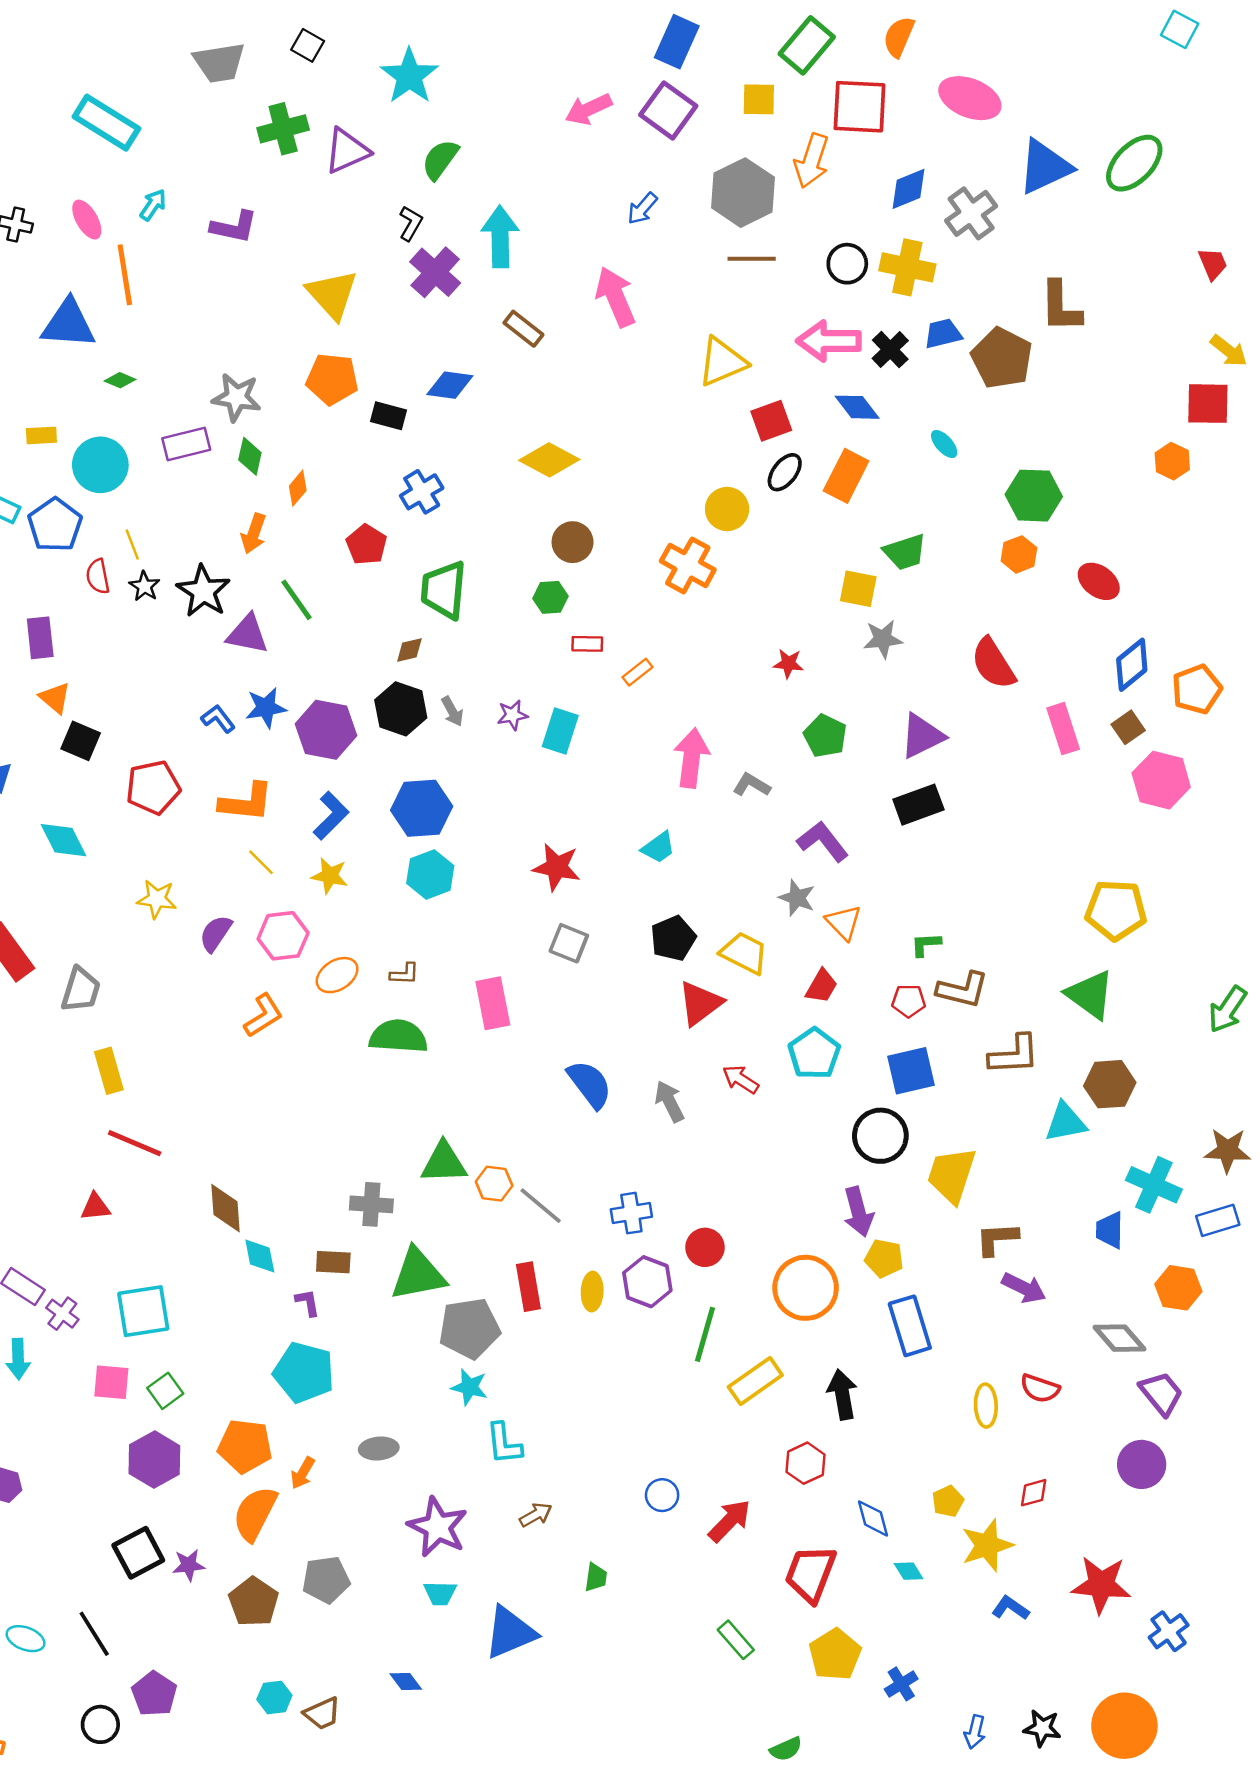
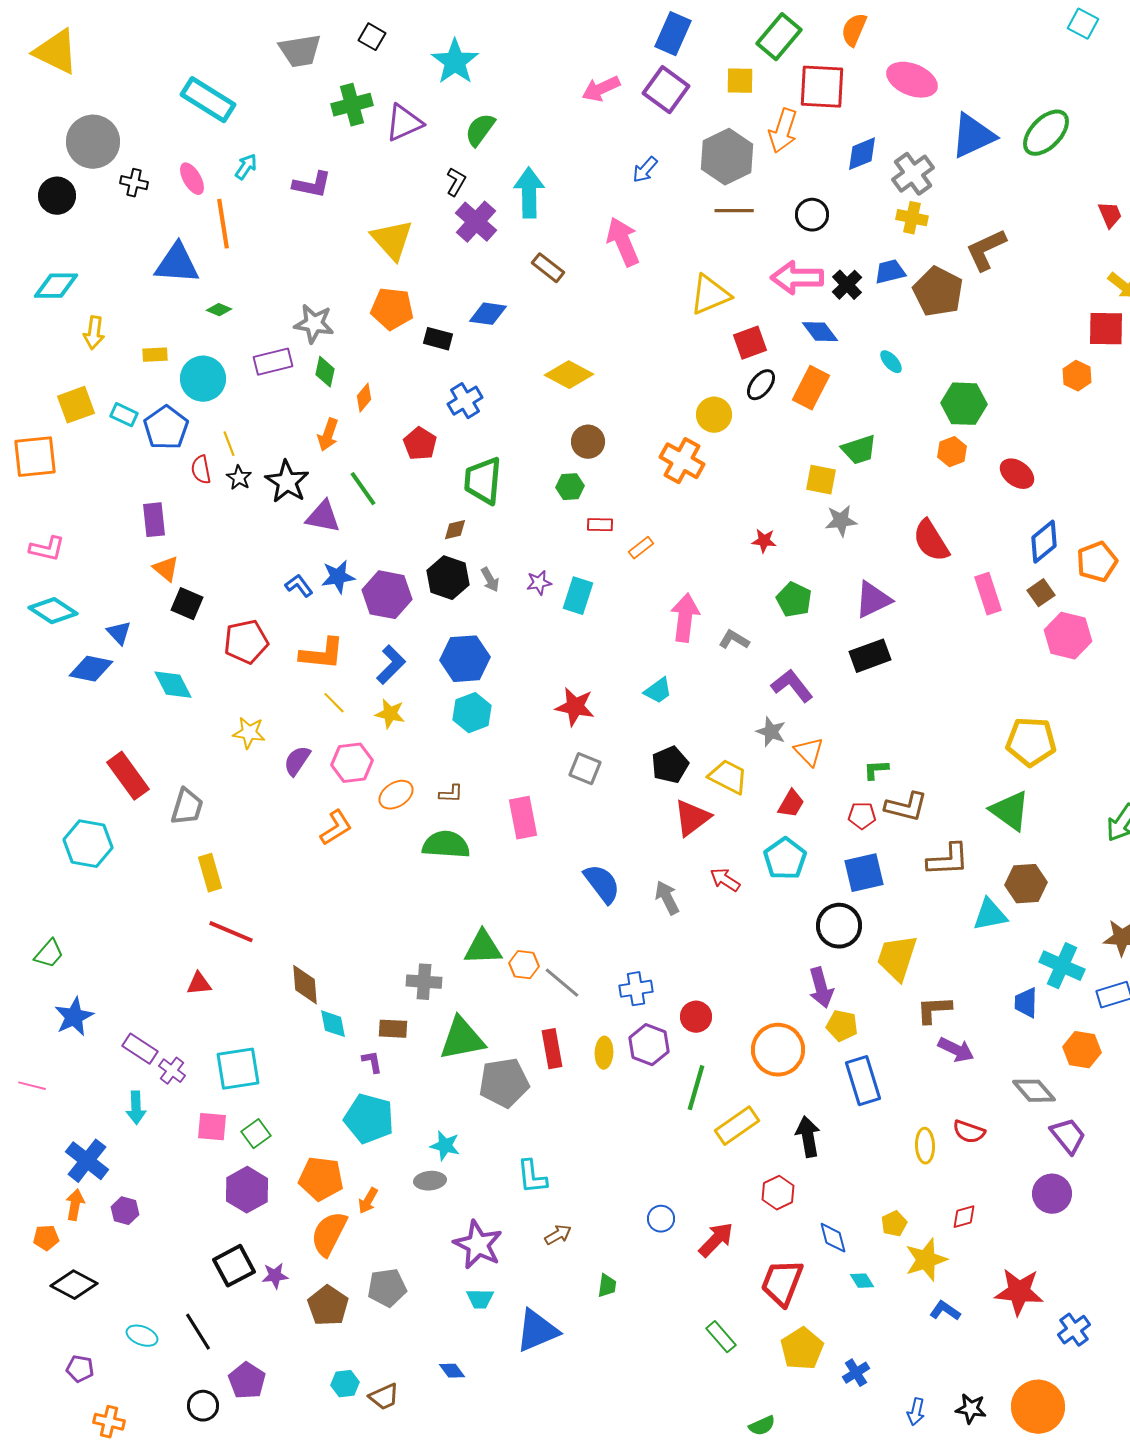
yellow cross: (907, 267) -> (912, 218), moved, size x0.7
brown L-shape: (1061, 307) -> (986, 250), turned 66
cyan star: (470, 1387) -> (445, 1146), moved

